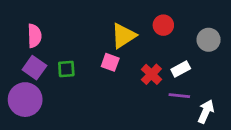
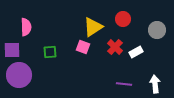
purple square: (34, 68) -> (12, 50), moved, turned -36
red cross: (151, 74) -> (115, 47), moved
purple line: (179, 96) -> (124, 84), moved
white arrow: (206, 112) -> (155, 84), turned -30

